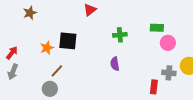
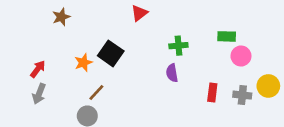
black square: (68, 41) -> (111, 53), turned 30
purple semicircle: (115, 64) -> (172, 73), moved
red rectangle: (154, 87) -> (212, 92), moved

